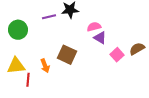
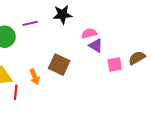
purple line: (49, 17) -> (30, 23), moved
pink square: (117, 55) -> (115, 65), turned 32

